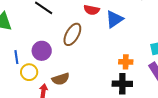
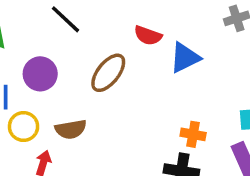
purple circle: (42, 51) -> (40, 74), moved
brown semicircle: (61, 79) -> (71, 129), moved

